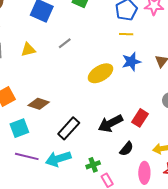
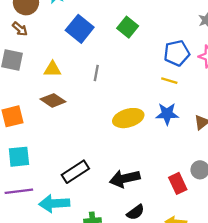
gray line: (65, 43) -> (96, 73), turned -56
brown diamond: (39, 104) -> (53, 100), moved
red rectangle: (140, 118) -> (178, 183), moved, turned -72
purple line: (27, 156) -> (19, 191), turned -35

